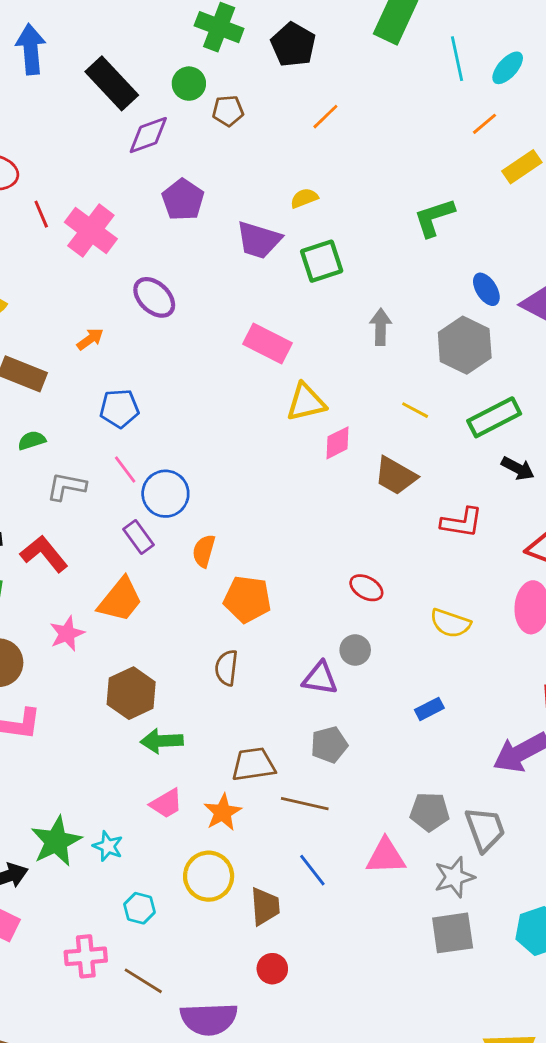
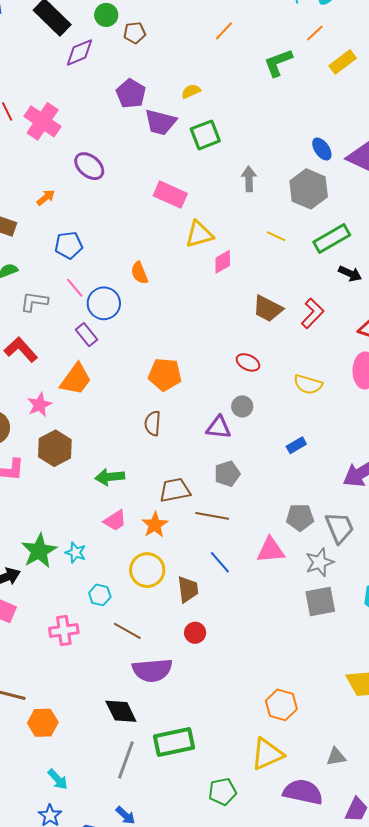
orange line: (325, 117) -> (224, 31), moved
purple pentagon: (183, 200) -> (131, 94), moved
green L-shape: (434, 217) -> (278, 63), moved
brown trapezoid: (396, 476) -> (268, 309), moved
red L-shape: (462, 522) -> (313, 313), turned -52
orange semicircle: (204, 551) -> (139, 273), moved, turned -35
brown hexagon: (131, 693) -> (55, 448), moved
brown line: (143, 981) -> (127, 631), moved

